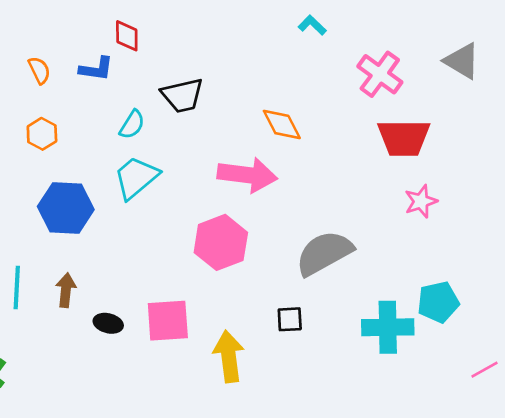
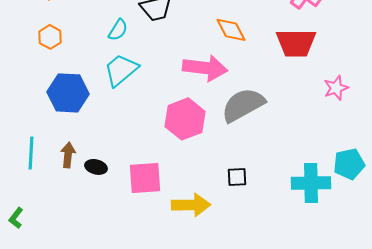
red trapezoid: (404, 138) -> (296, 43), moved
gray semicircle: (324, 253) -> (243, 105), moved
black ellipse: (108, 323) -> (96, 167), moved
yellow arrow: (229, 356) -> (191, 205), turned 96

